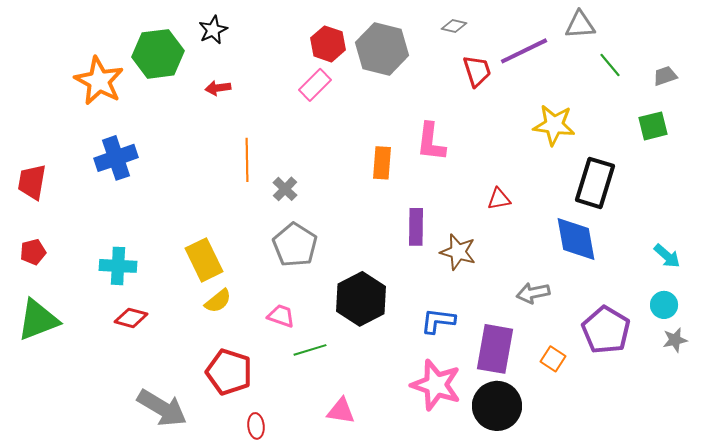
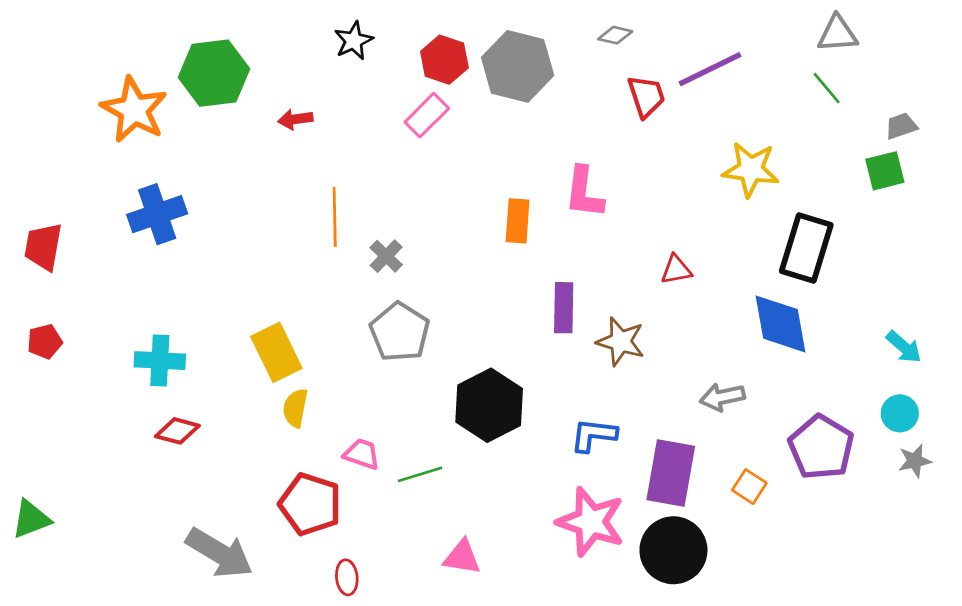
gray triangle: (580, 25) -> (837, 34), moved
black star: (213, 30) -> (354, 41), moved
gray trapezoid: (665, 76) -> (901, 126), moved
yellow semicircle: (218, 301) -> (295, 408), turned 140
pink trapezoid: (281, 316) -> (362, 454), moved
green triangle: (38, 320) -> (31, 519), moved, size x0.7

